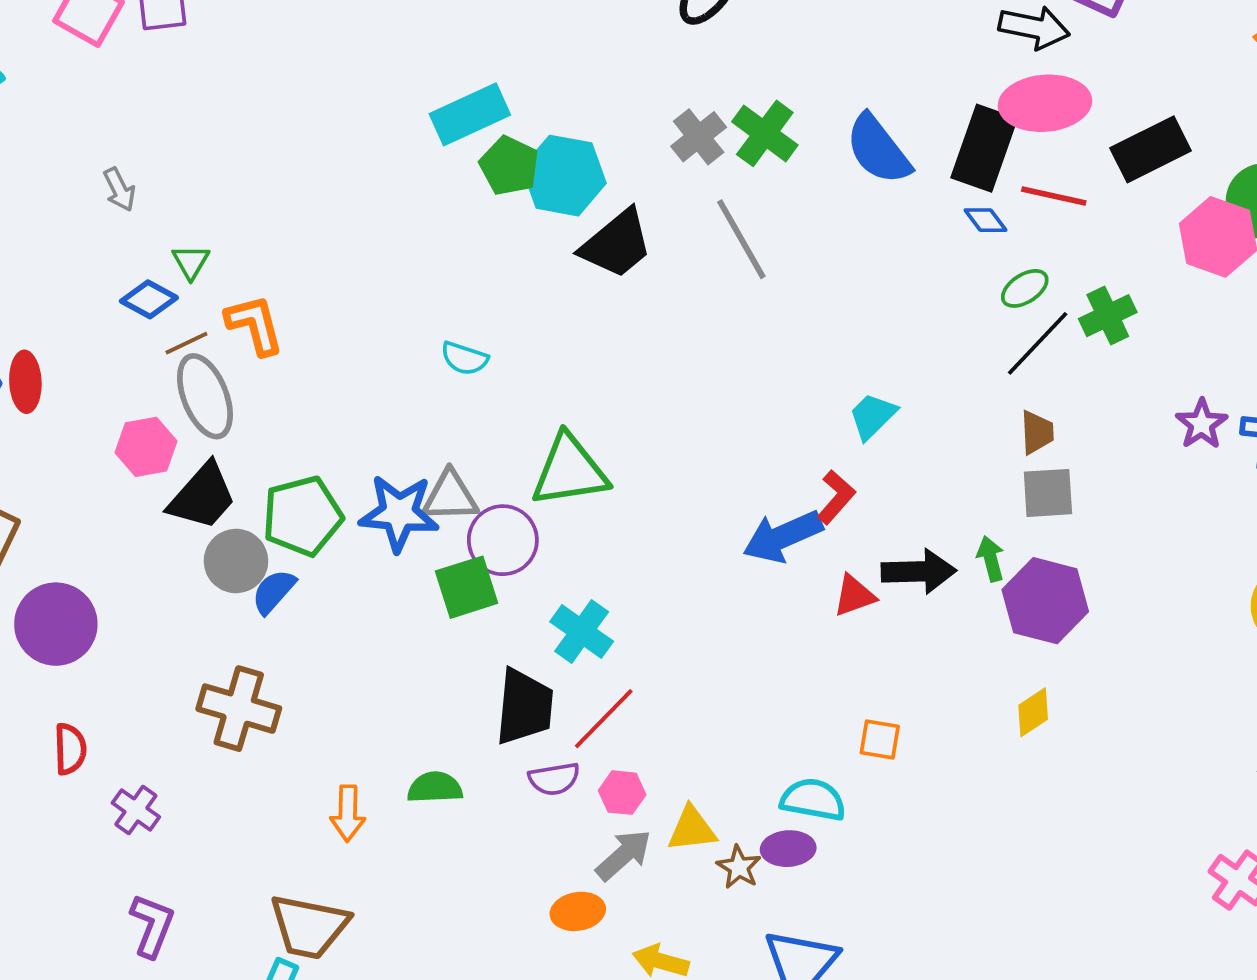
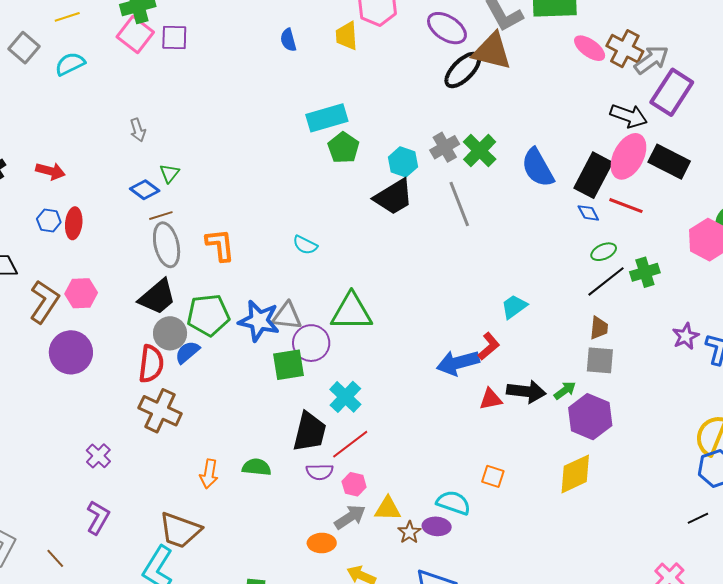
pink ellipse: (1045, 103) -> (628, 156), turned -66
black rectangle: (1151, 149) -> (669, 162), moved, turned 45
cyan hexagon: (564, 176) -> (403, 162), moved, size x0.7
orange L-shape: (255, 325) -> (220, 245), moved
pink hexagon: (146, 447) -> (81, 293), moved
green arrow: (991, 559) -> (565, 390), turned 60
yellow diamond: (1033, 712) -> (575, 474), size x1.6
red semicircle: (70, 749) -> (151, 364), moved, size x1.4

